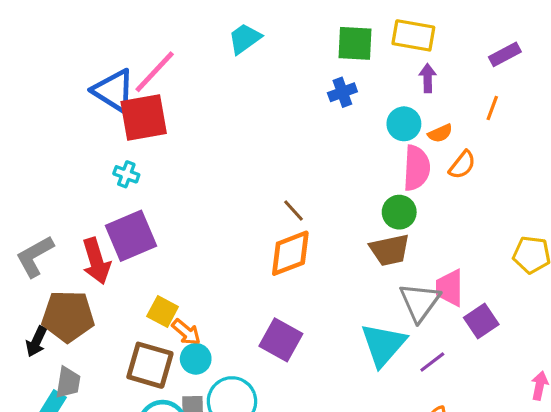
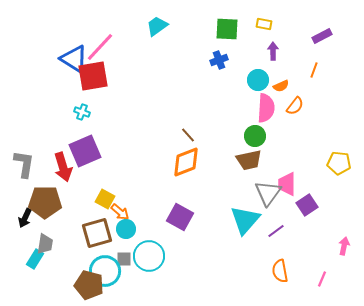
yellow rectangle: (413, 35) -> (264, 24), size x0.6
gray L-shape: (35, 256) -> (24, 164), turned 128
brown square: (150, 365) -> (97, 233), turned -32

